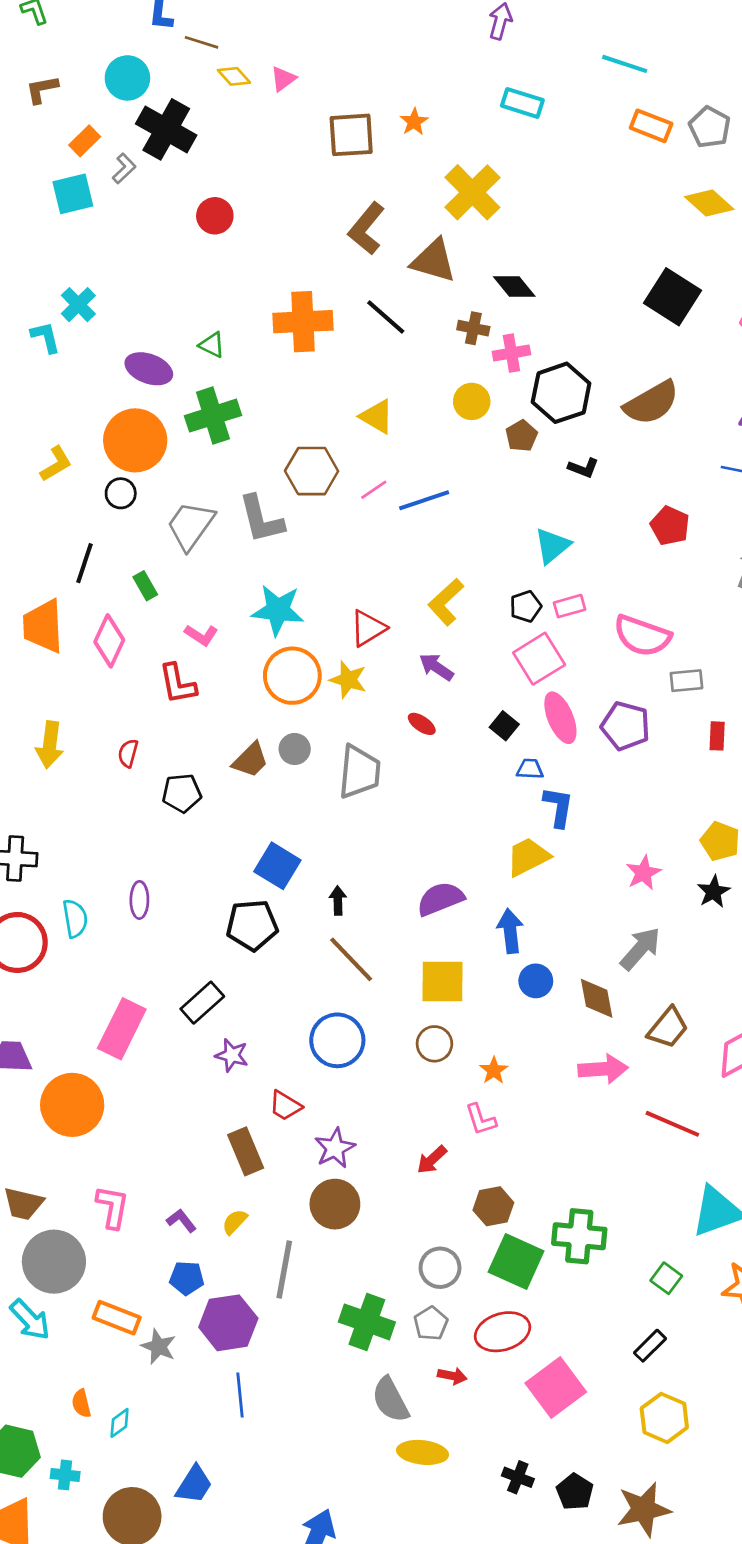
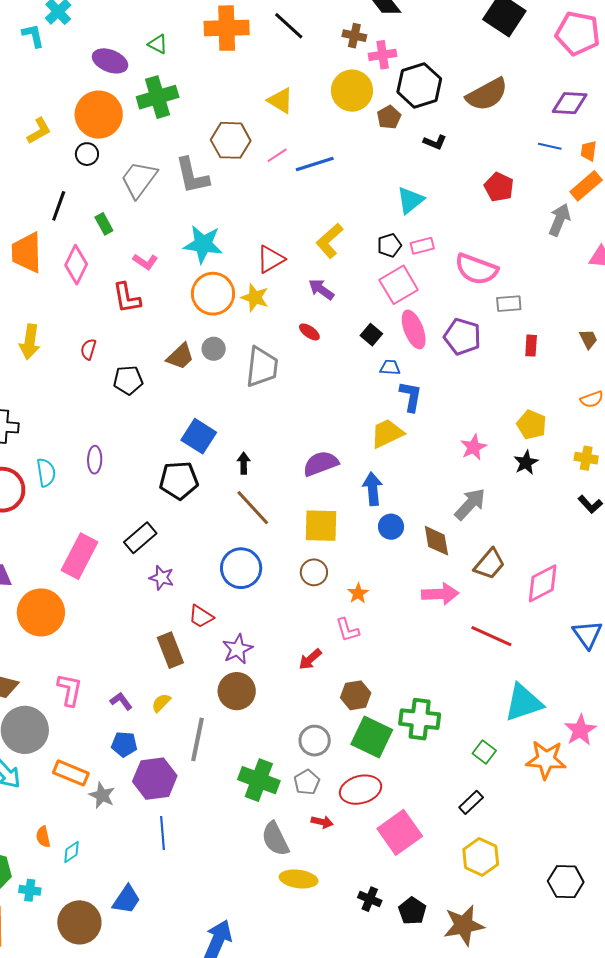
yellow circle: (472, 401) -> (352, 91), size x1.5

